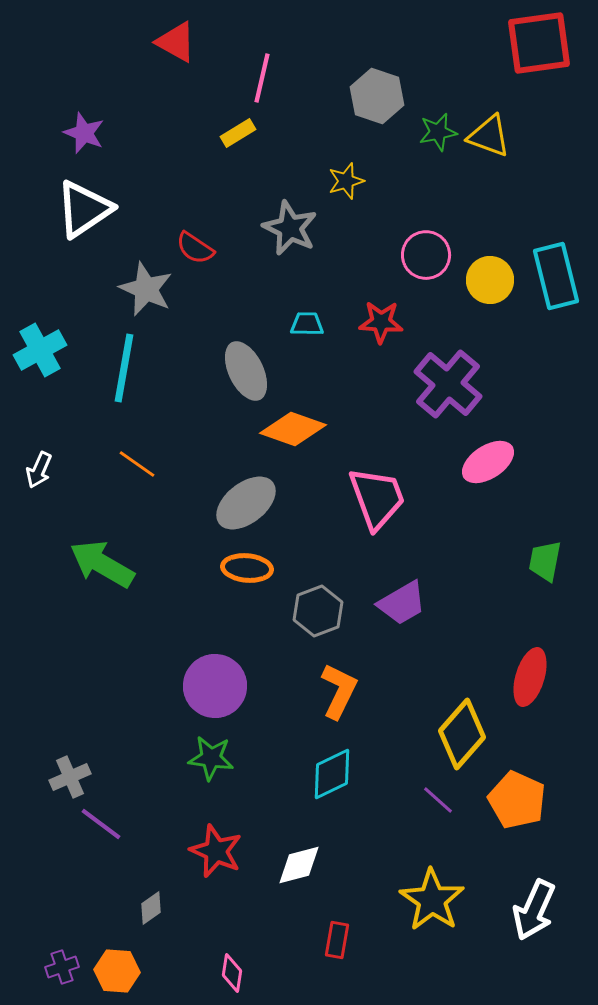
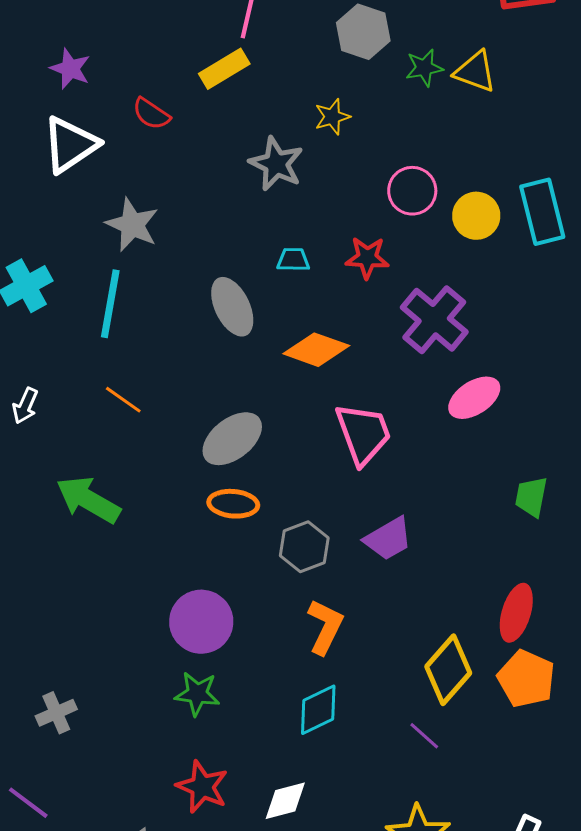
yellow rectangle: (238, 133) -> (224, 69), size x1.4
red semicircle: (195, 248) -> (151, 114), moved
orange diamond: (293, 429) -> (316, 350), moved
orange pentagon: (517, 800) -> (526, 679), moved
purple line: (101, 824) -> (28, 803), moved

